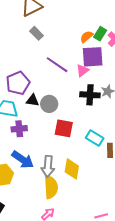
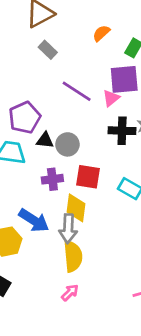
orange semicircle: (87, 37) -> (101, 33), moved
purple cross: (19, 129) -> (52, 179), moved
yellow diamond: (72, 169) -> (76, 208), moved

